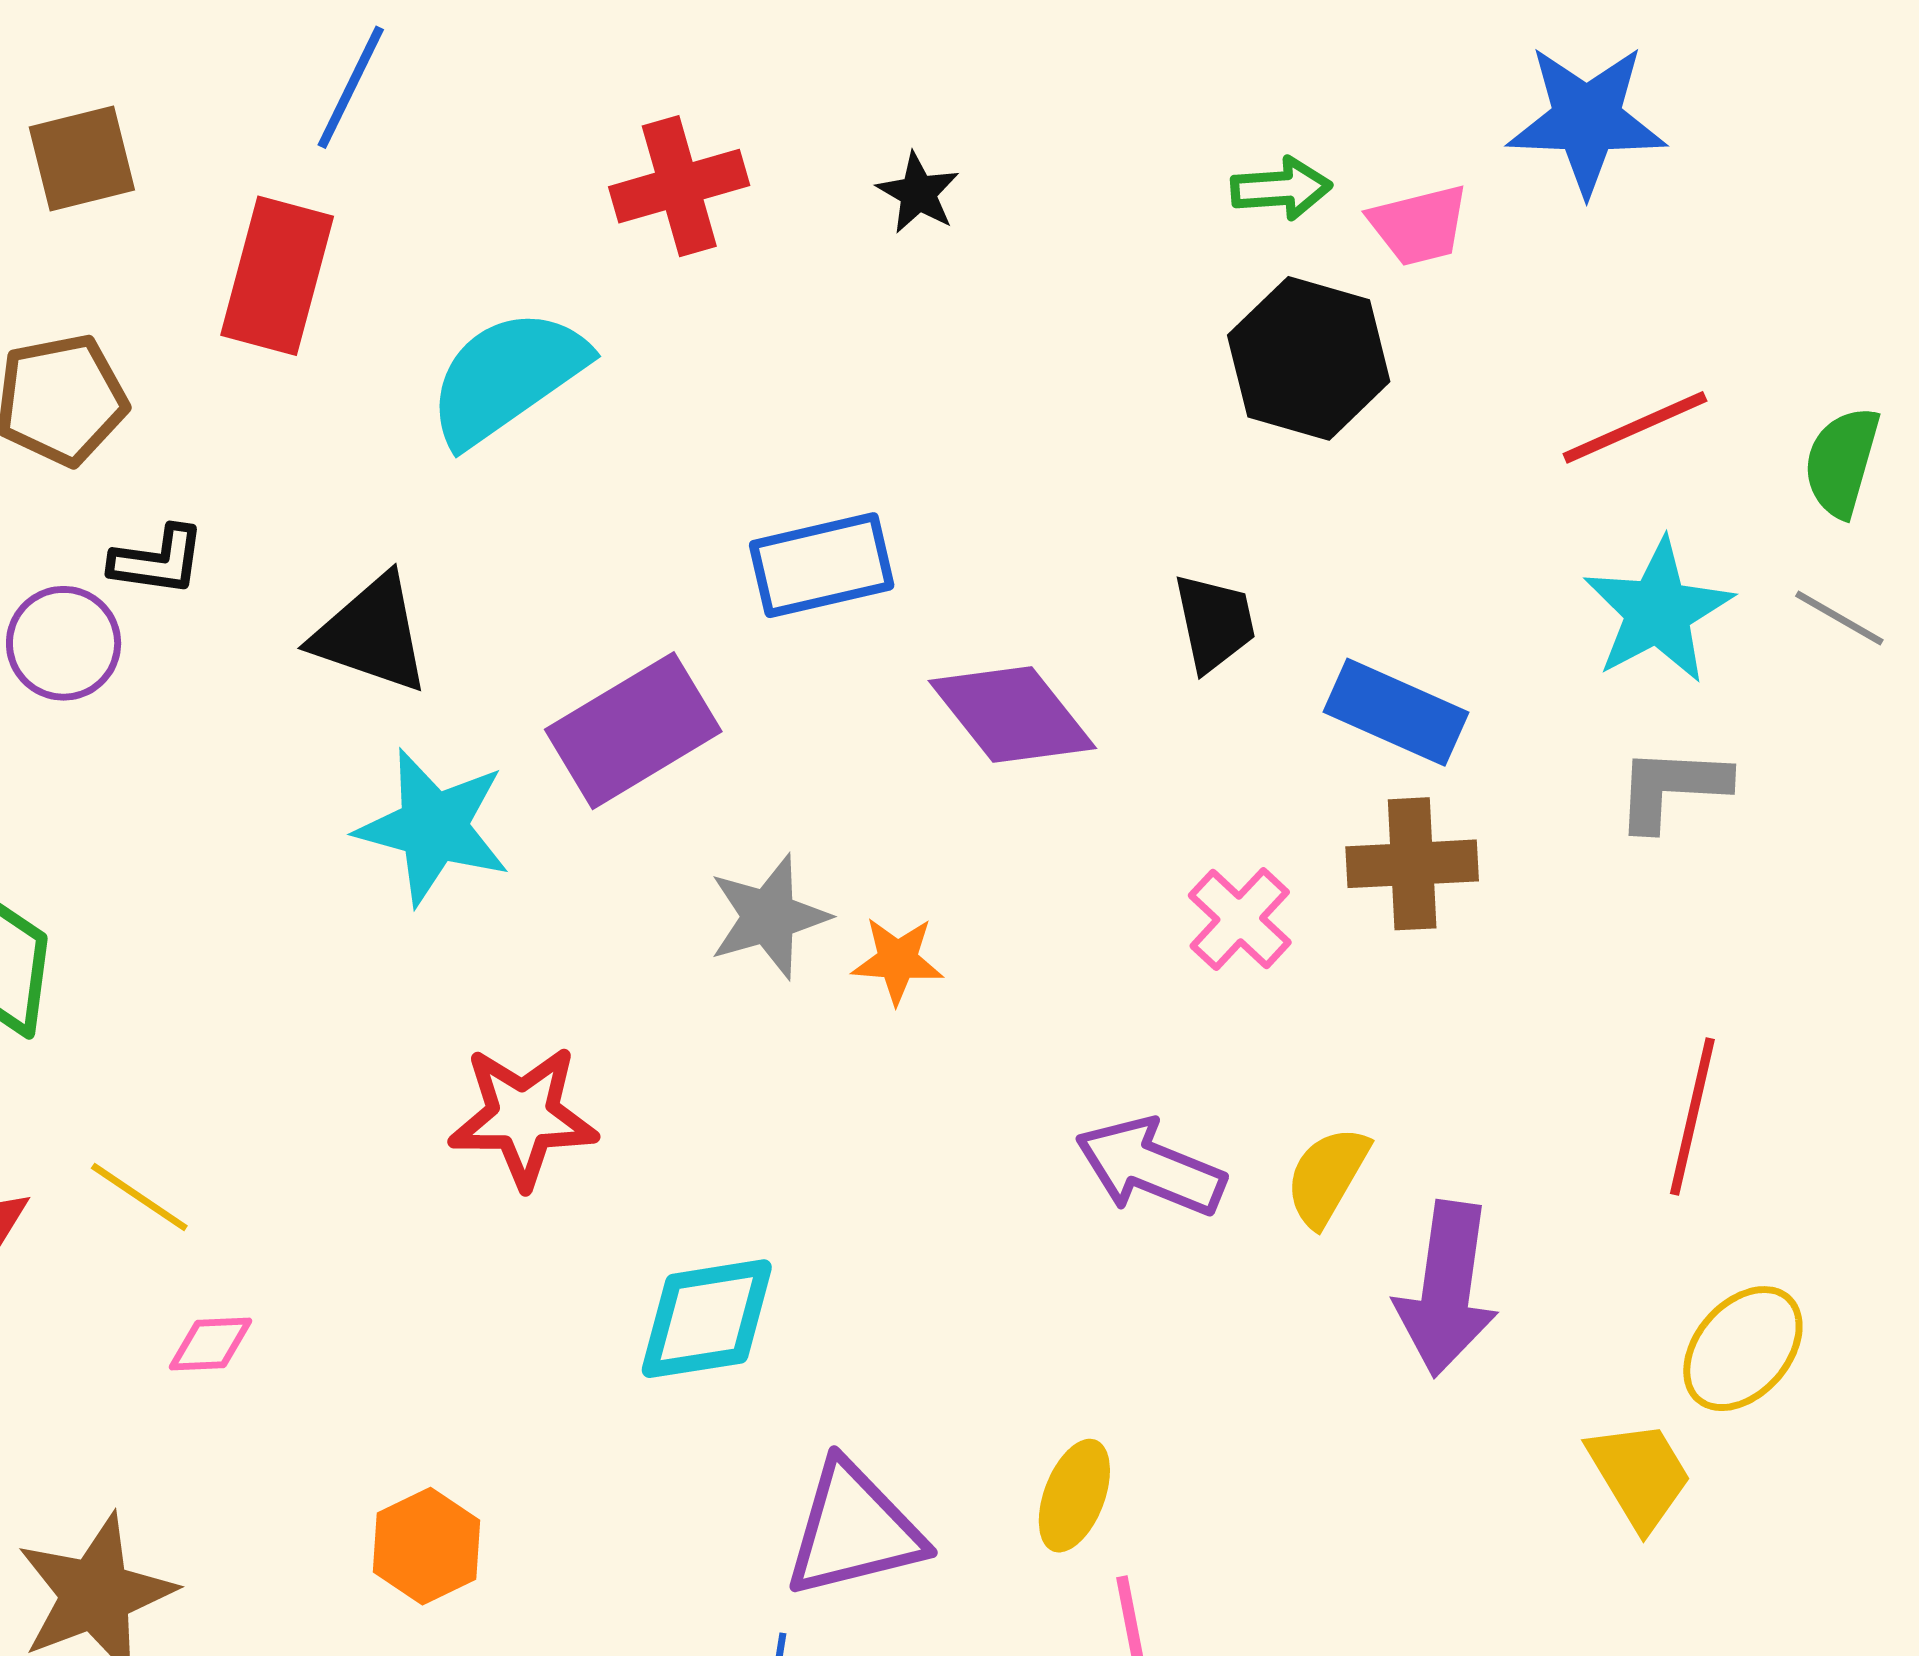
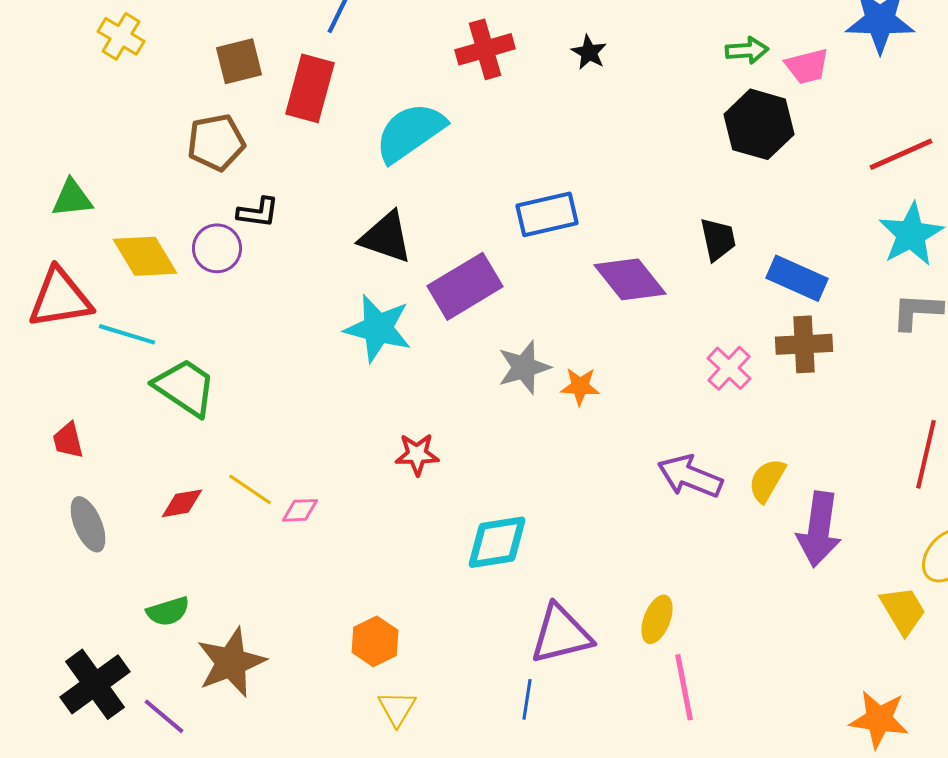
brown square: (82, 159) -> (239, 61), moved
black triangle: (371, 634) -> (386, 237), moved
red star: (523, 1117) -> (417, 454), size x0.7
pink diamond: (211, 1344) -> (300, 510), moved

